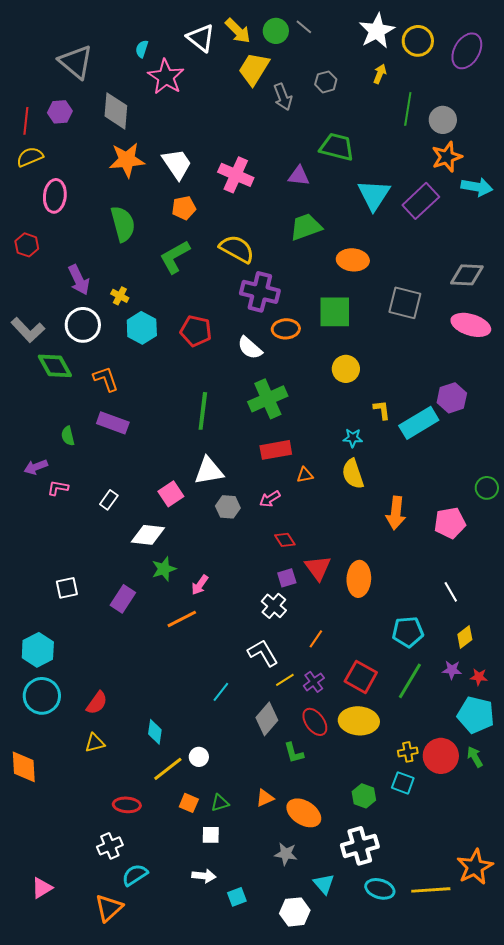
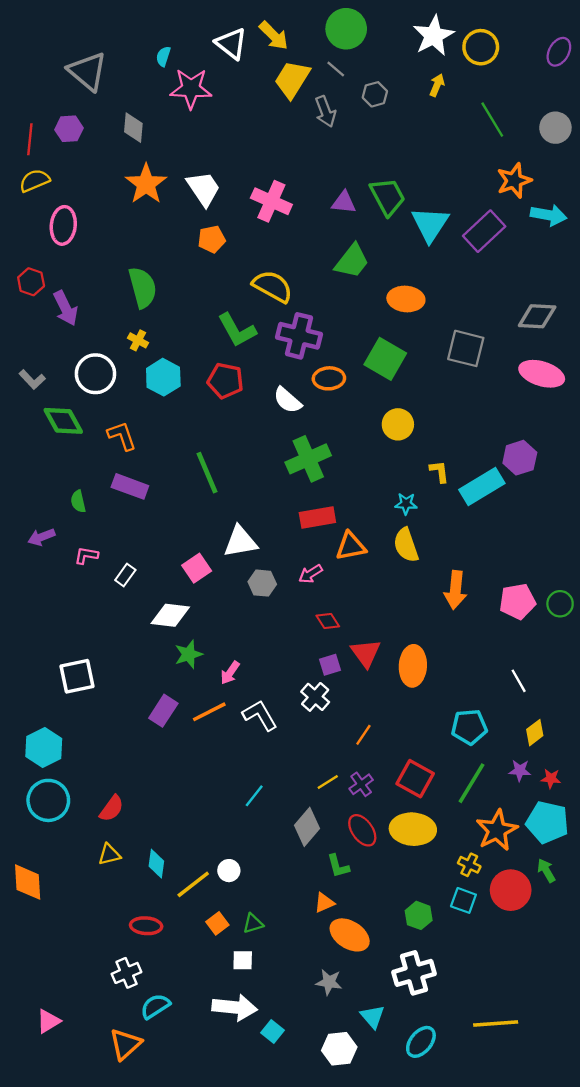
gray line: (304, 27) -> (336, 69), moved
green circle: (276, 31) -> (346, 29), moved, size x1.4
purple ellipse: (467, 51) -> (559, 52), moved, size x0.7
pink star: (166, 77) -> (191, 89), turned -30
green line: (408, 109) -> (492, 120), moved, turned -40
gray diamond: (116, 111) -> (133, 128), size x0.7
gray circle: (443, 120) -> (555, 128), moved
green trapezoid: (337, 147) -> (388, 197), moved, turned 48
orange star: (127, 160) -> (146, 184), turned -30
green semicircle: (123, 224) -> (143, 287), moved
green trapezoid: (306, 227) -> (352, 261), turned 148
green L-shape: (175, 257) -> (237, 330), moved, turned -90
purple arrow: (79, 280) -> (66, 308), moved
green square: (335, 312) -> (385, 359), turned 30
gray L-shape: (28, 330) -> (32, 379), size x0.7
green line: (203, 411) -> (207, 473), moved, turned -30
orange triangle: (305, 475) -> (351, 546), size x1.6
pink L-shape: (58, 488) -> (86, 555), moved
green circle: (487, 488) -> (560, 604), moved
white square: (67, 588) -> (77, 676), size x1.4
purple rectangle: (123, 599) -> (163, 711), moved
white L-shape: (263, 653) -> (260, 715), moved
cyan diamond: (155, 732) -> (156, 864), moved
yellow cross: (408, 752) -> (469, 865), turned 36
red circle: (441, 756) -> (511, 890), moved
orange triangle: (265, 798) -> (324, 903), moved
orange square: (189, 803) -> (217, 923), turned 30
orange star: (475, 867) -> (497, 830), moved
white arrow: (204, 876) -> (235, 1007), size x1.6
cyan ellipse: (380, 889) -> (421, 1042), moved, turned -68
cyan square: (237, 897) -> (273, 1032), turned -30

